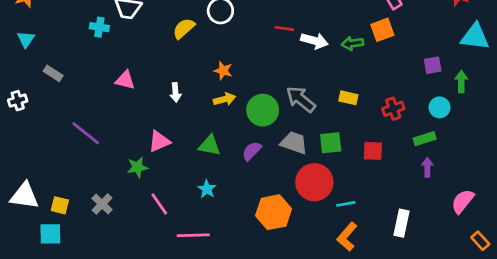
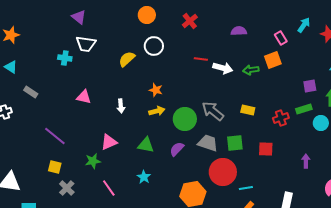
cyan triangle: (26, 39) -> (11, 67), turned -32
cyan circle: (440, 107) -> (321, 123), moved
green rectangle: (425, 139) -> (304, 109), moved
yellow square: (60, 205) -> (55, 167), moved

